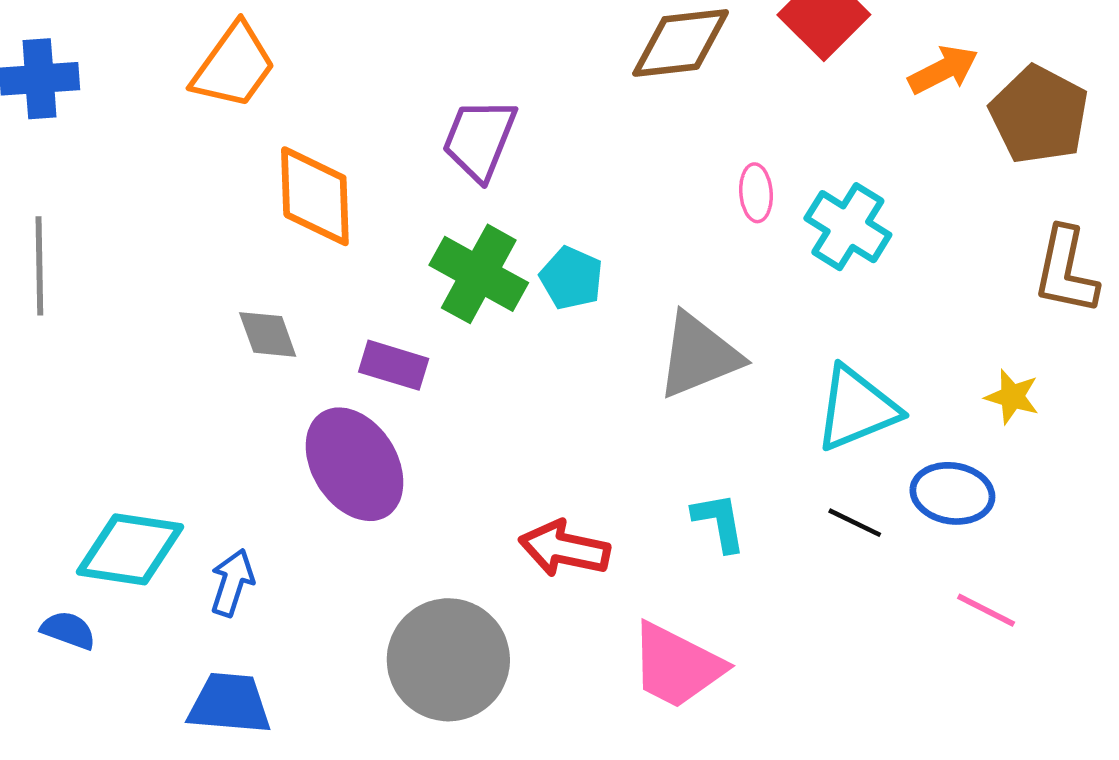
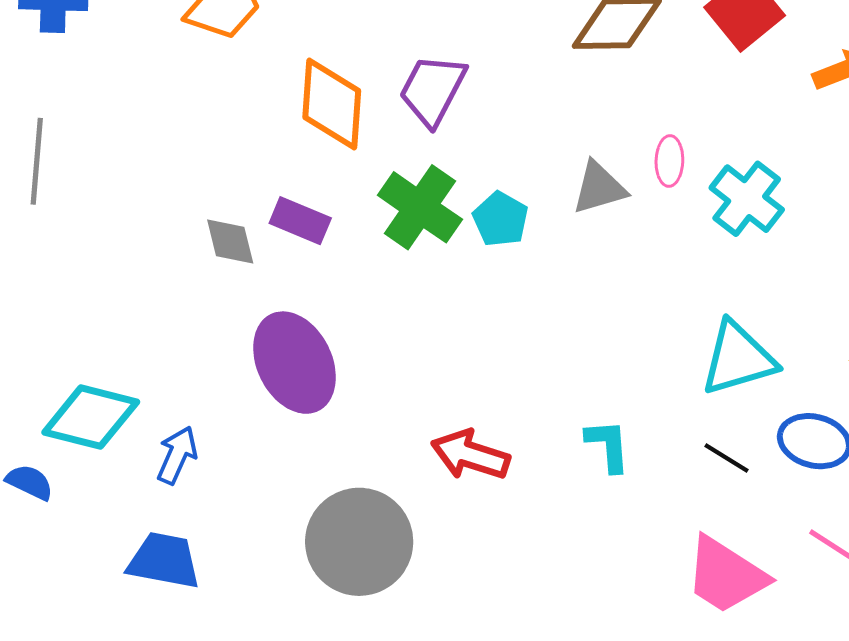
orange diamond: (315, 196) -> (332, 104), moved
gray triangle: (699, 356) -> (599, 188), moved, size x0.7
purple rectangle: (394, 365) -> (300, 221), moved
pink trapezoid: (677, 666) -> (726, 575), moved

